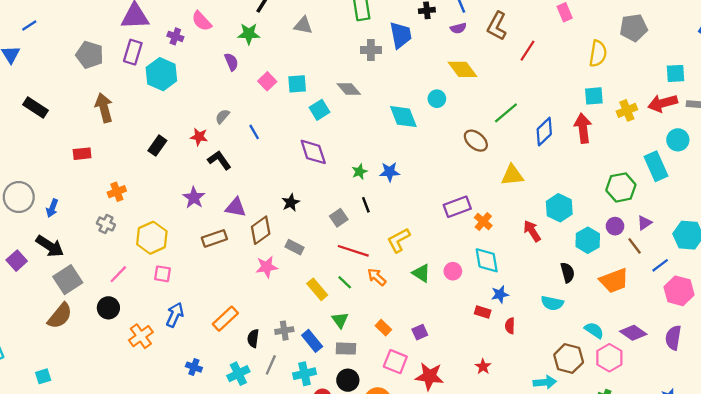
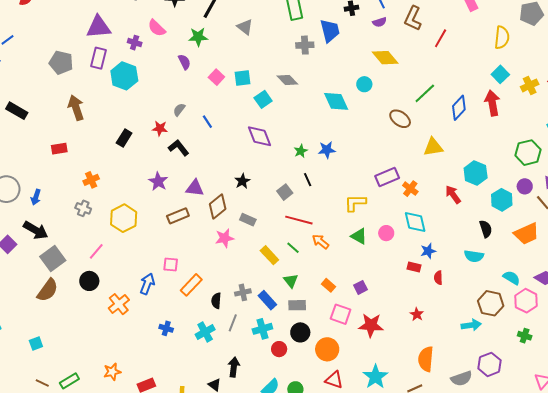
gray triangle: (303, 25) -> (245, 27), turned 30
cyan square: (594, 96) -> (500, 74), turned -36
yellow L-shape: (399, 240) -> (355, 203), moved, turned 30
pink square: (162, 274) -> (171, 264), moved

